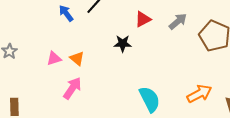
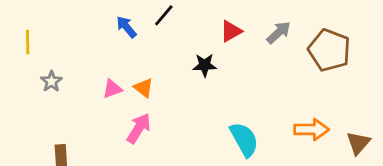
orange arrow: (199, 94) -> (311, 129), turned 30

